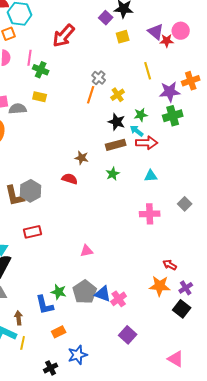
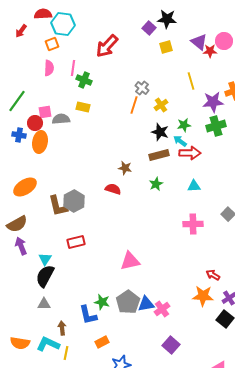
pink triangle: (87, 251) -> (130, 261), size x1.5
blue triangle: (103, 294) -> (146, 304), turned -30

